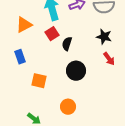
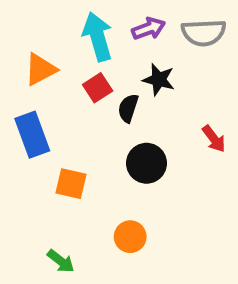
black star: (104, 37) -> (159, 80), moved
blue rectangle: (20, 57) -> (32, 135), size x1.5

